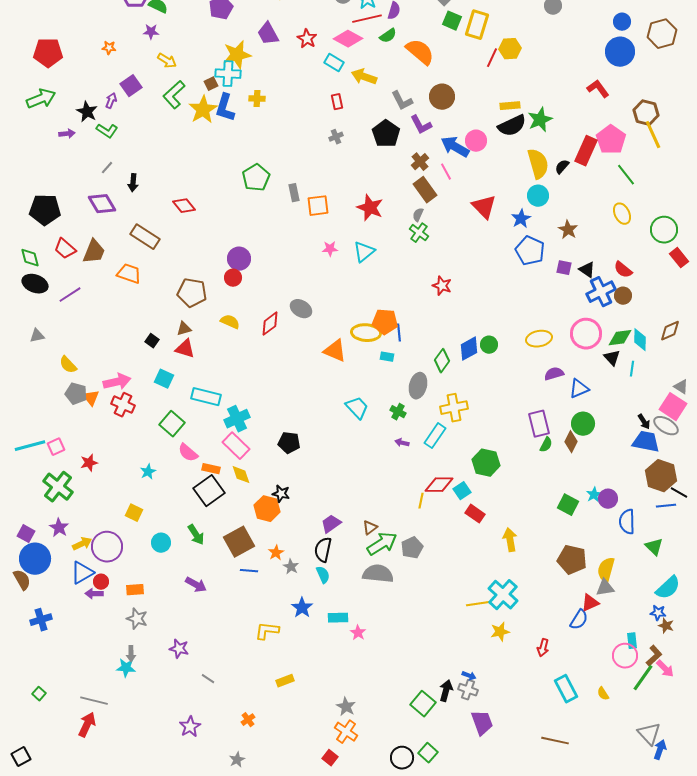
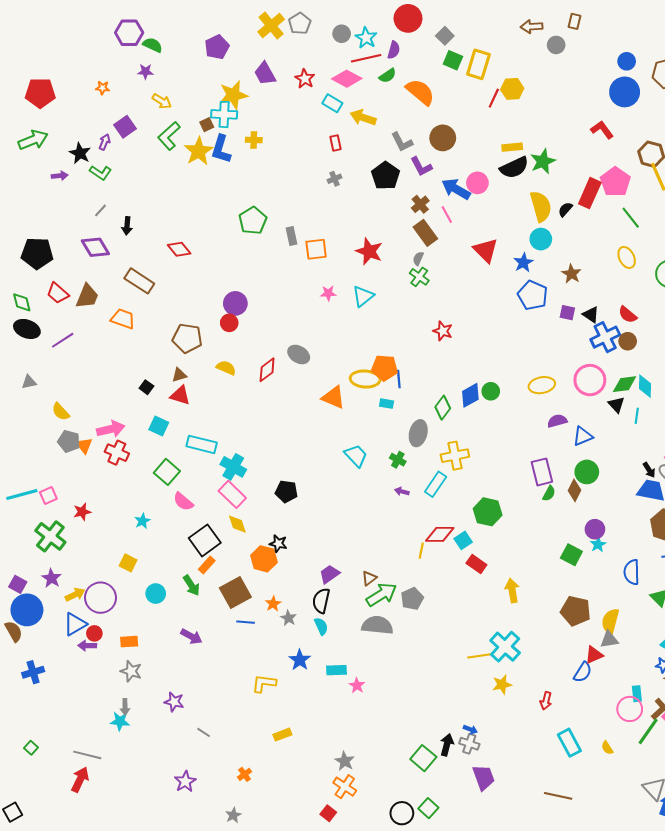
cyan cross: (237, 419) -> (233, 467), turned -35
orange rectangle: (211, 469) -> (207, 565), moved, turned -60
purple circle: (608, 499) -> (595, 529), moved

